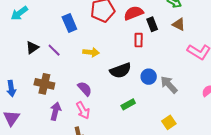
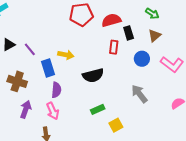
blue rectangle: (69, 23) -> (48, 68), moved
brown triangle: (179, 24) -> (155, 36), turned 48
blue circle: (149, 77) -> (142, 59), moved
purple semicircle: (85, 89) -> (56, 90), turned 42
yellow square: (169, 122) -> (116, 125), moved

